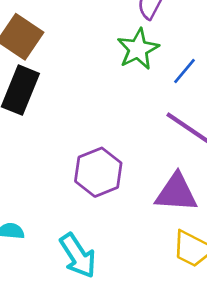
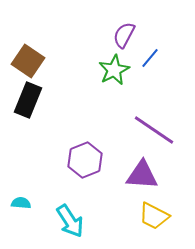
blue line: (185, 71) -> (150, 58), moved

